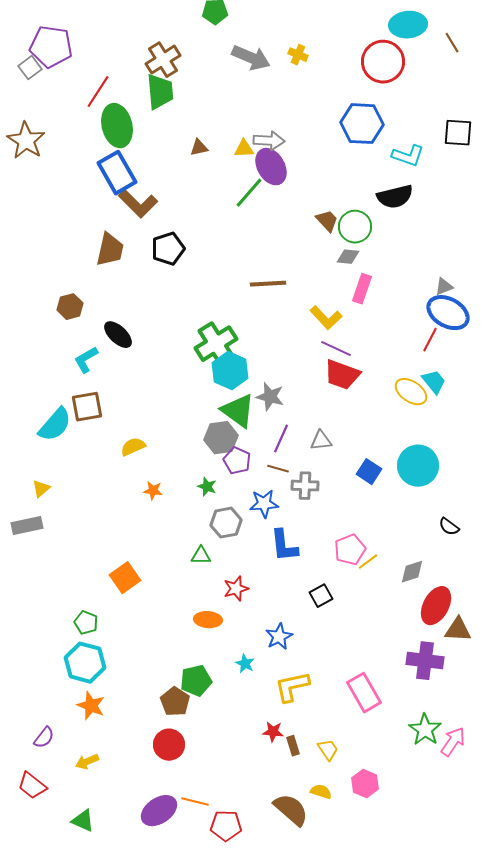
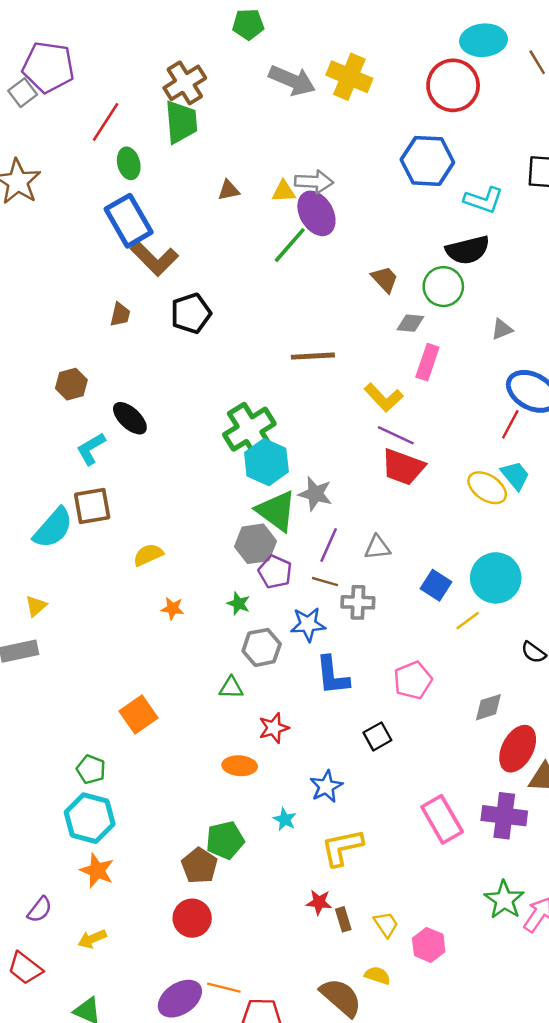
yellow cross: (298, 55) -> (349, 77), size x1.8
green ellipse: (117, 126) -> (129, 163), size x0.6
green circle: (355, 227) -> (443, 287), moved
brown trapezoid: (110, 250) -> (120, 315), size x0.6
gray triangle: (444, 287) -> (502, 329), moved
yellow line: (368, 562) -> (468, 621), moved
pink rectangle: (364, 693) -> (442, 819), moved
pink hexagon: (365, 784) -> (429, 945), moved

